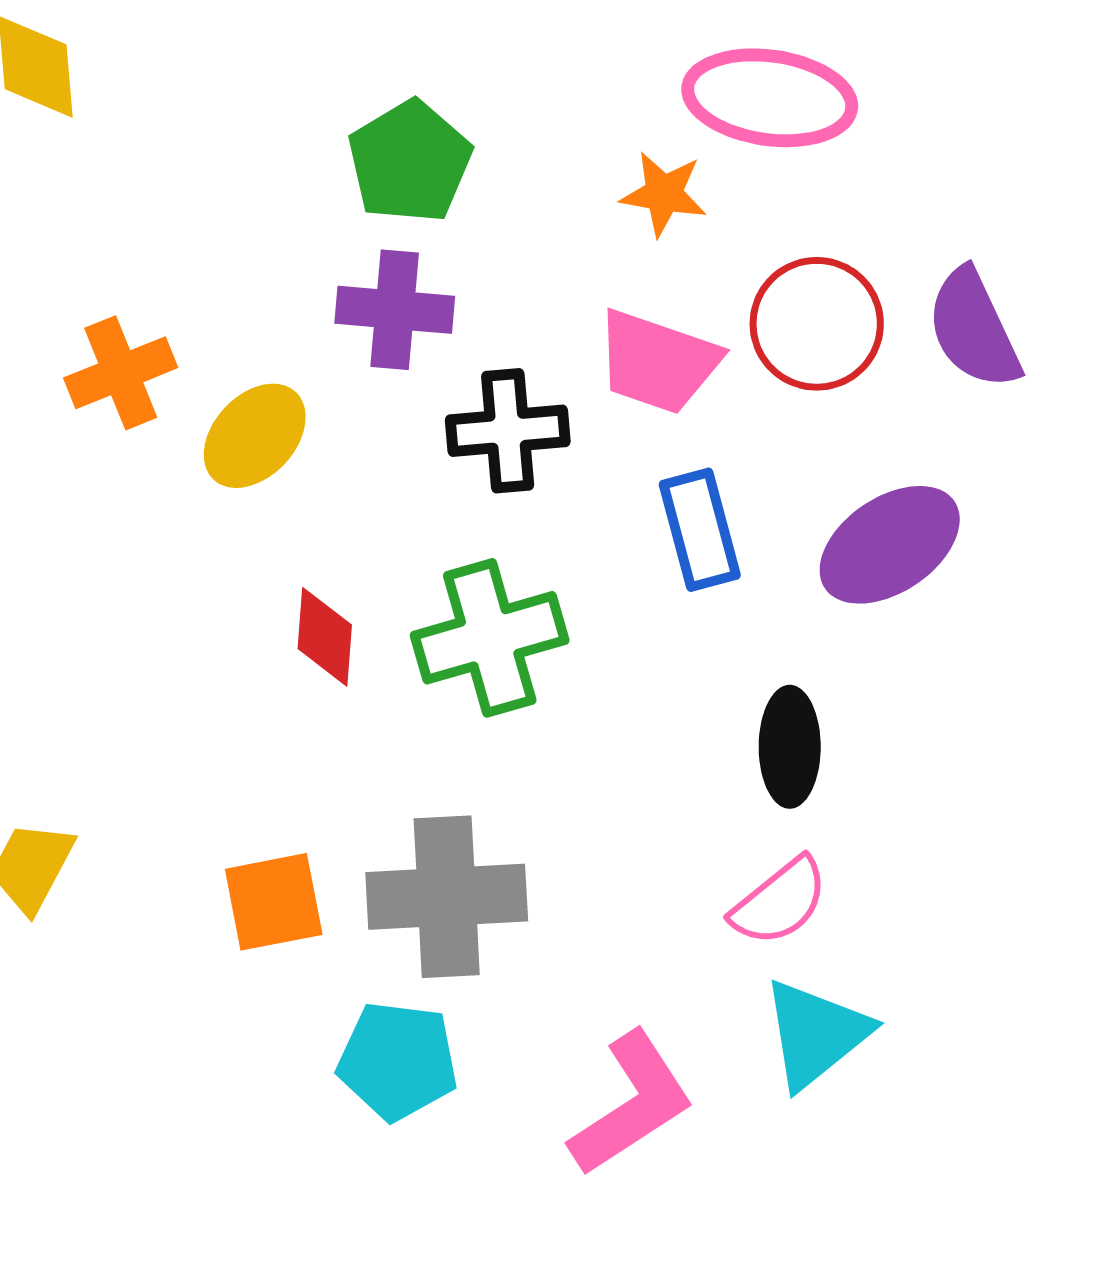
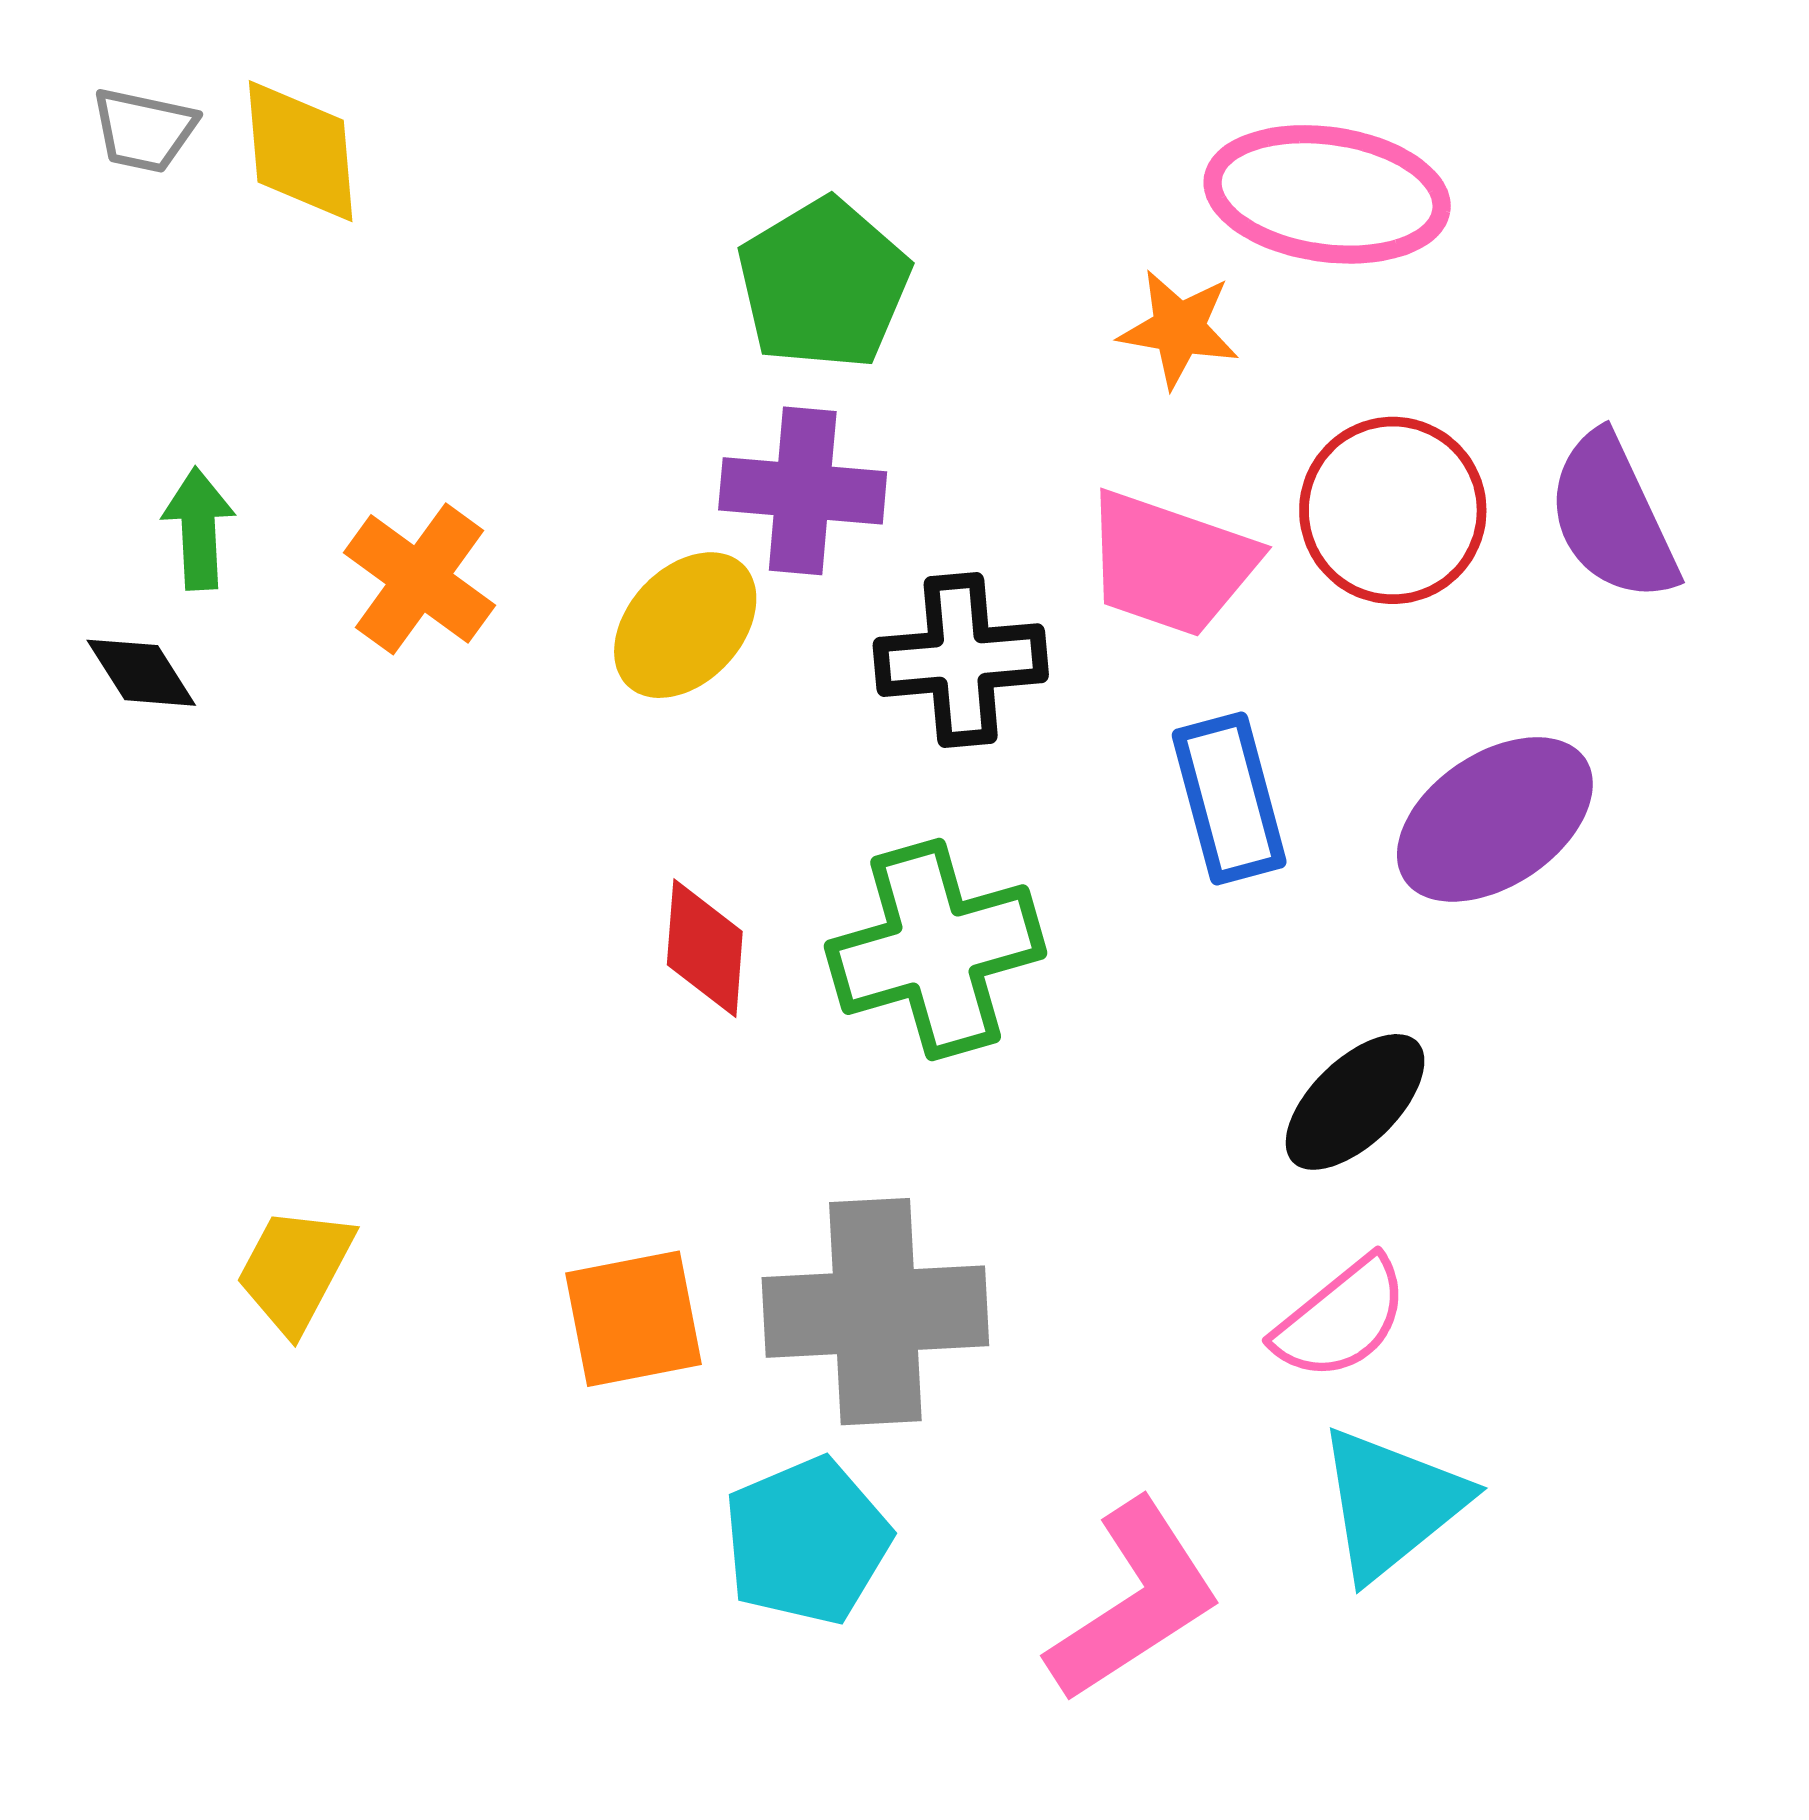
orange cross: (121, 373) -> (420, 579), turned -32
yellow ellipse: (255, 436) -> (685, 625), moved
black ellipse: (790, 747) -> (1355, 1102), turned 46
cyan pentagon: (398, 1061) -> (807, 1541), turned -30

